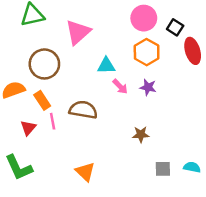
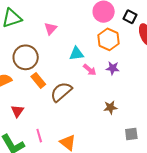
pink triangle: (78, 32) -> (51, 28), size x0.6
orange rectangle: (42, 100) -> (38, 80), moved
brown semicircle: (83, 110) -> (61, 92), turned -45
pink line: (53, 121) -> (39, 136), moved

